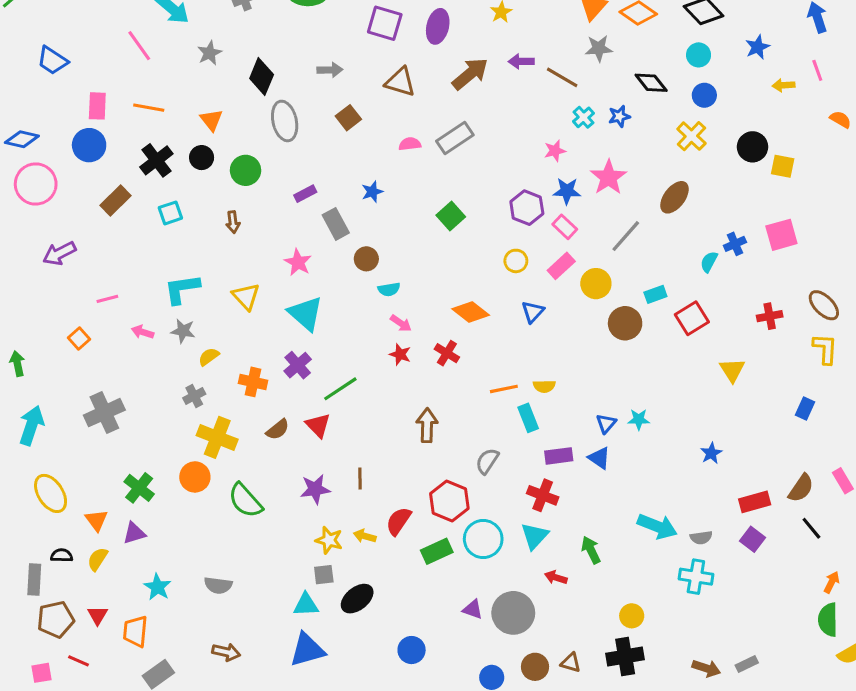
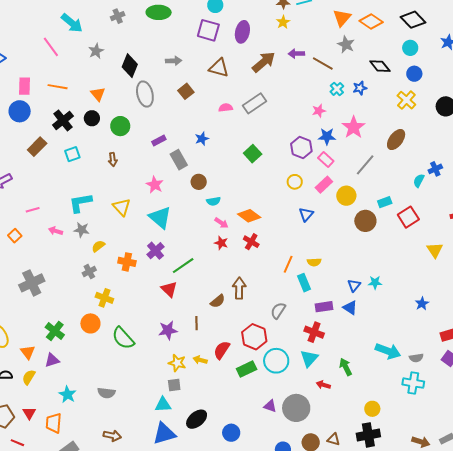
gray star: (599, 48) -> (346, 45), turned 30
orange diamond: (471, 312) -> (249, 216), moved
orange line: (504, 389) -> (288, 264), turned -54
brown semicircle: (278, 430) -> (218, 301), moved
yellow cross: (217, 437) -> (104, 298), size x0.7
black ellipse: (357, 599) -> (197, 419), moved

